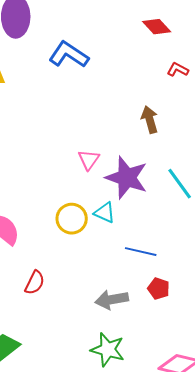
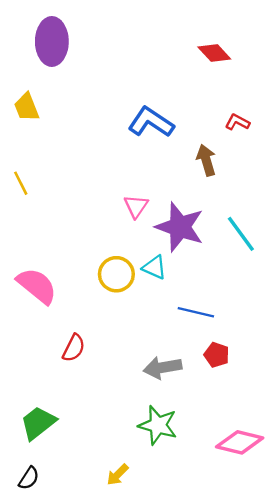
blue L-shape: (69, 55) -> (151, 122), moved
red L-shape: (178, 70) -> (237, 122), moved

